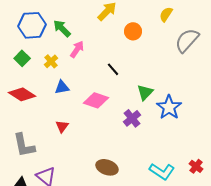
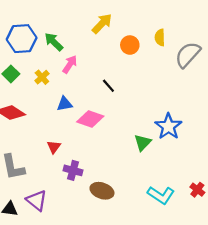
yellow semicircle: (166, 14) -> (160, 38), moved, turned -35
blue triangle: (62, 87) -> (64, 104), moved
green triangle: (145, 92) -> (143, 143), moved
purple cross: (132, 118) -> (73, 170), moved, turned -36

